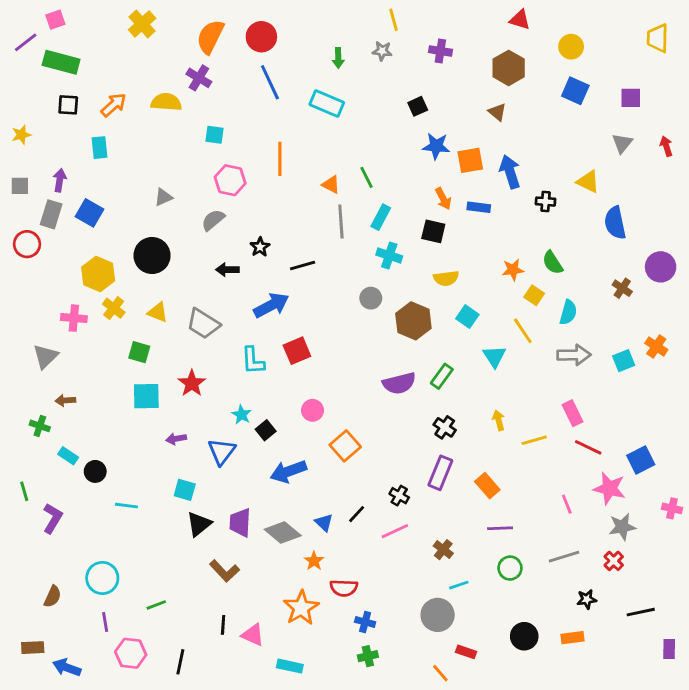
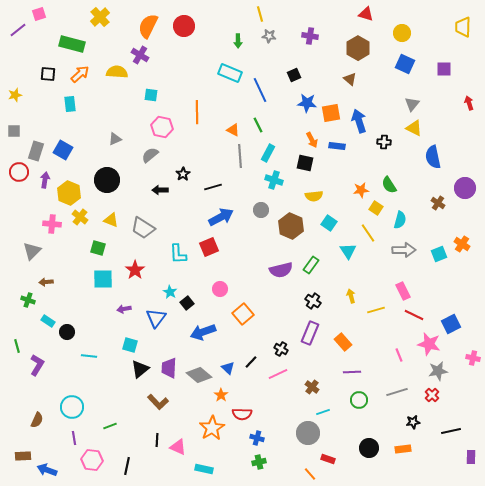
yellow line: (394, 20) -> (260, 14), moved
green rectangle: (61, 62) -> (72, 44), moved
blue line: (270, 82) -> (260, 90), moved
gray triangle: (622, 143) -> (412, 104), moved
purple arrow: (60, 180) -> (45, 180), moved
blue arrow: (271, 305) -> (221, 217), moved

